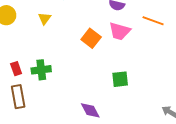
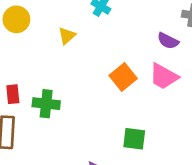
green square: (120, 79) -> (134, 139), moved

